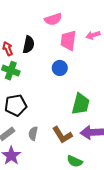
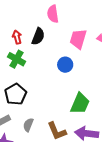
pink semicircle: (53, 19) -> (53, 14), moved, turned 90
black pentagon: (16, 105) -> (16, 94), turned -30

